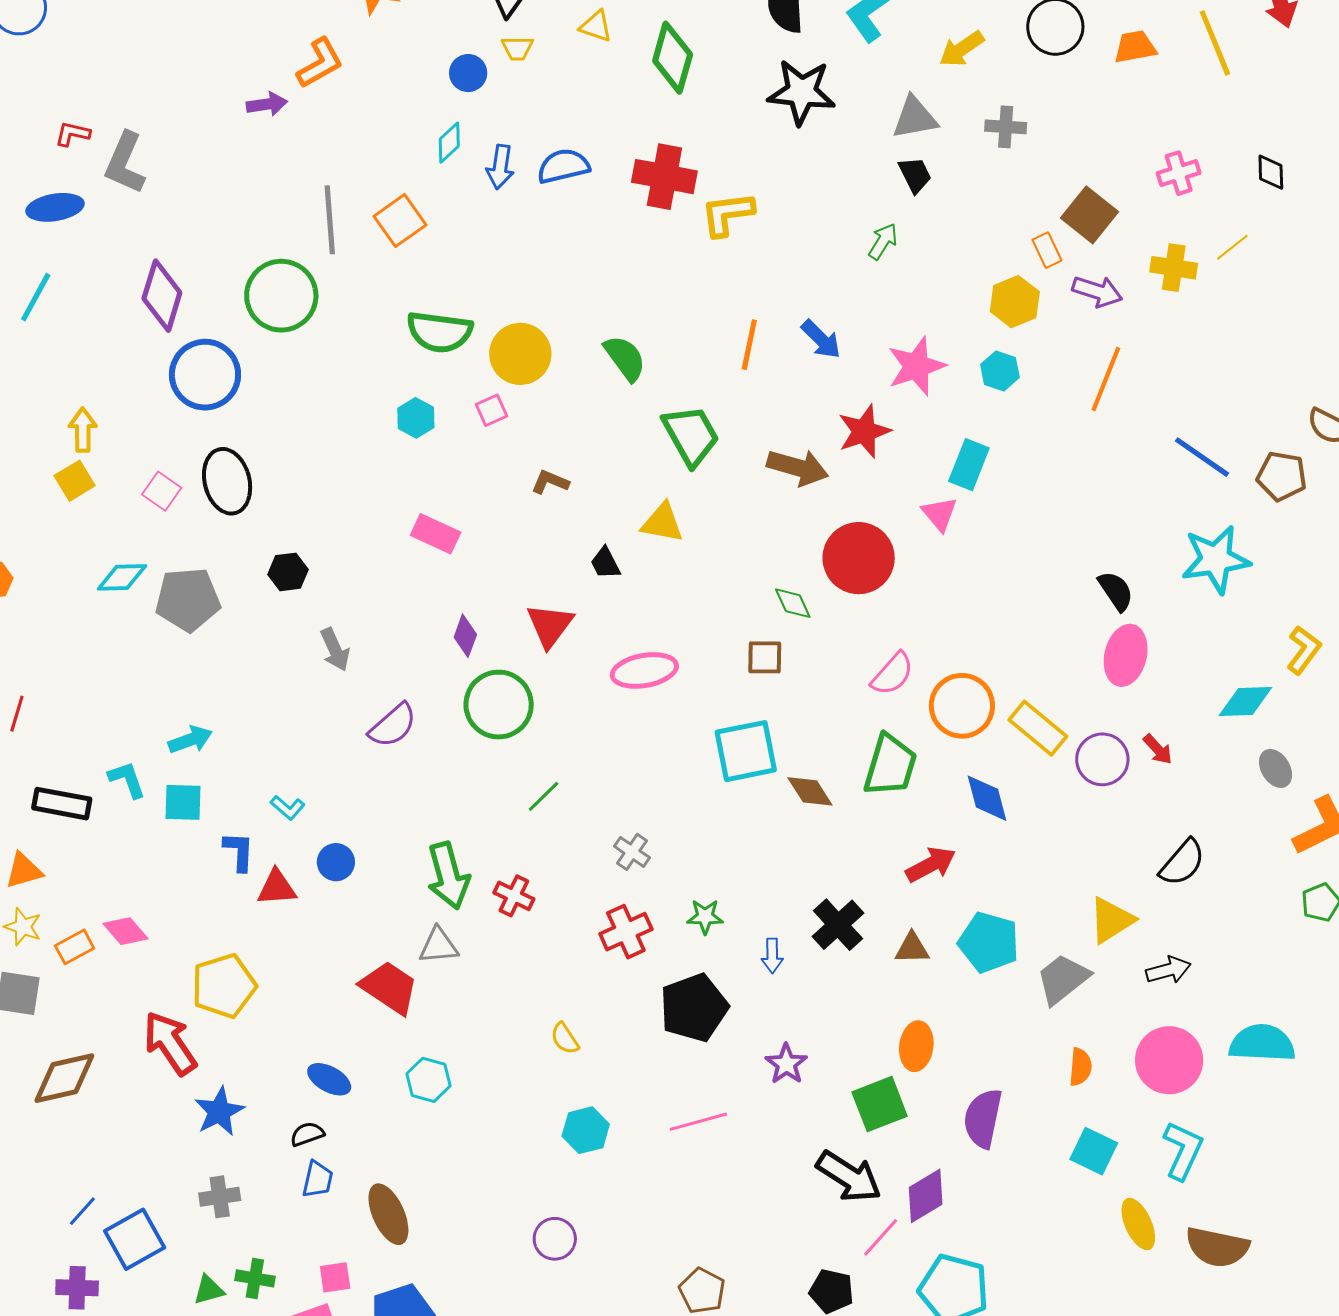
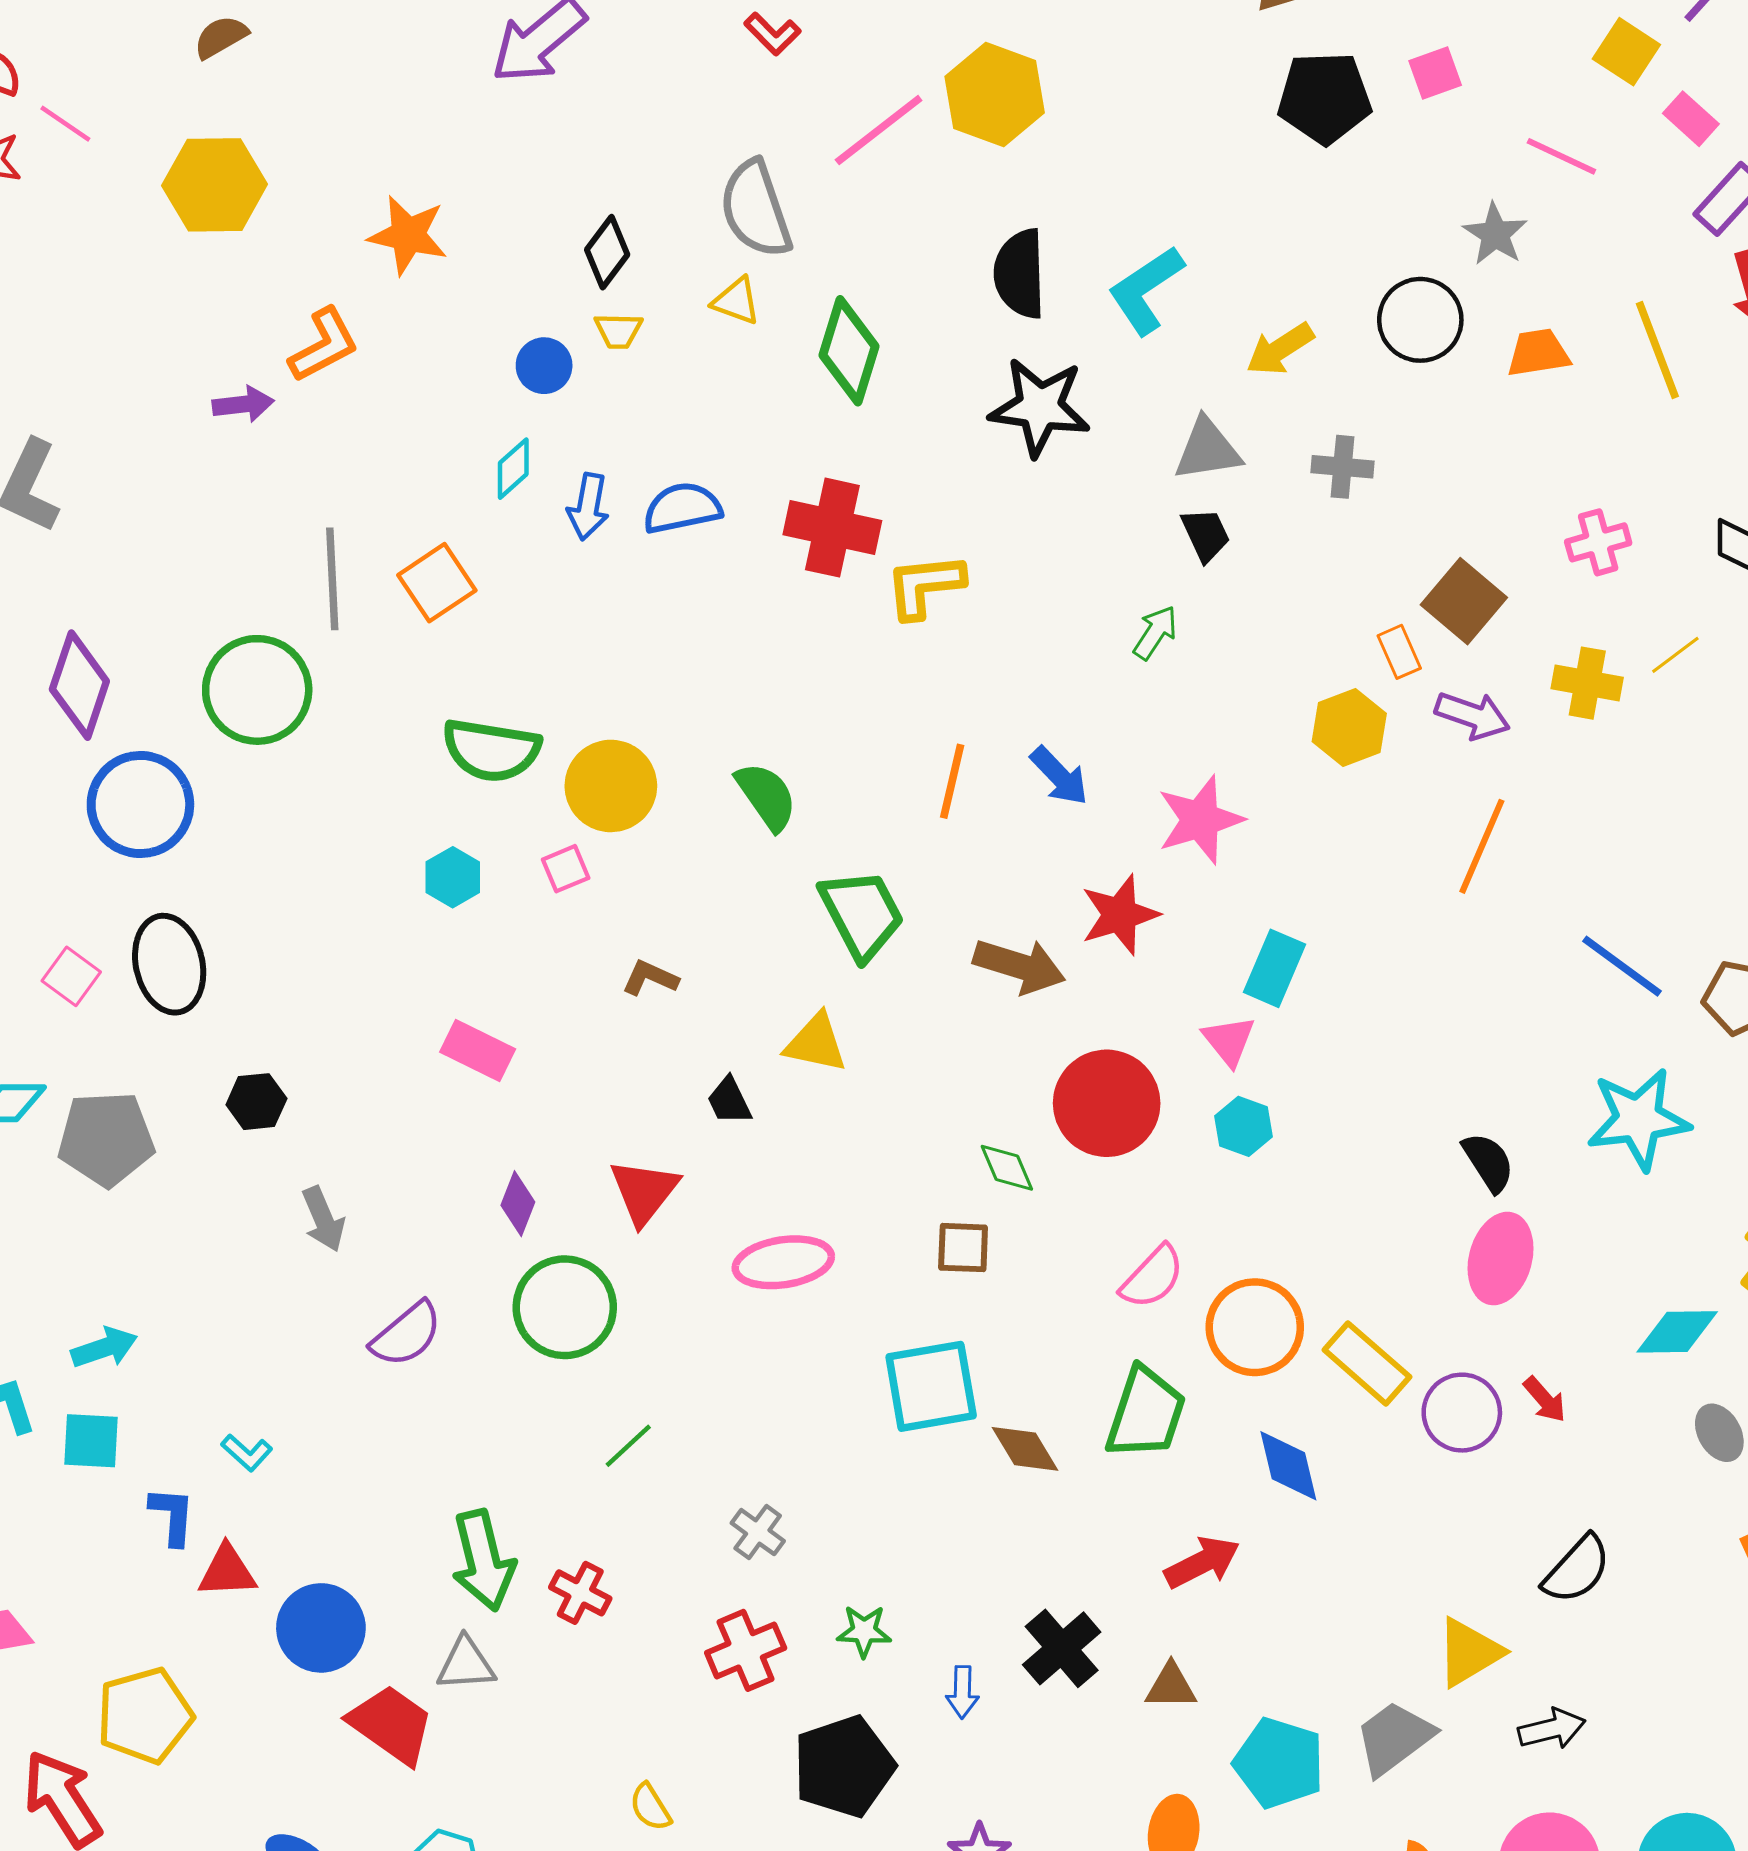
cyan hexagon: (1000, 371) -> (1243, 1126), moved
blue circle: (336, 862) -> (321, 1628), moved, size x1.6
cyan pentagon: (989, 942) -> (1279, 1763), moved

